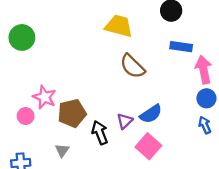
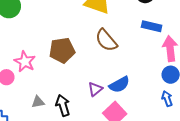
brown pentagon: (72, 113) -> (62, 50), moved
black arrow: (100, 133) -> (63, 105), moved
gray triangle: (62, 150) -> (38, 102), moved, turned 40

